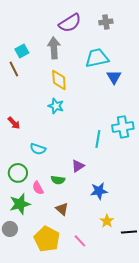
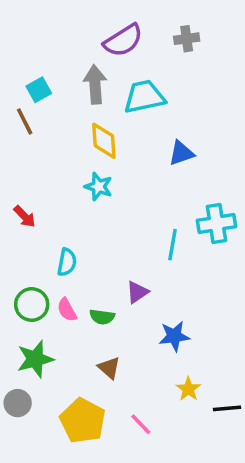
cyan trapezoid: (97, 58) -> (144, 97), moved
blue triangle: (114, 77) -> (181, 153), moved, turned 42
cyan semicircle: (38, 149) -> (67, 262), turned -98
pink semicircle: (38, 188) -> (67, 310), moved

